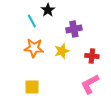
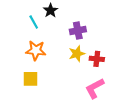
yellow star: (62, 51) -> (77, 54), moved
yellow square: (32, 87) -> (31, 79), moved

